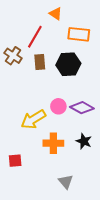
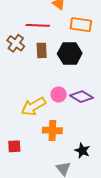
red line: (35, 37) -> (38, 25), turned 60
black star: (84, 141) -> (82, 151), moved

